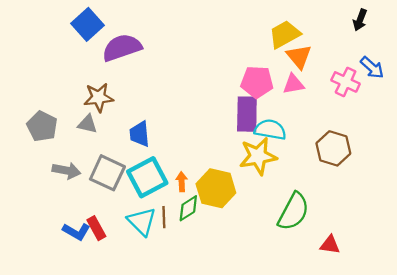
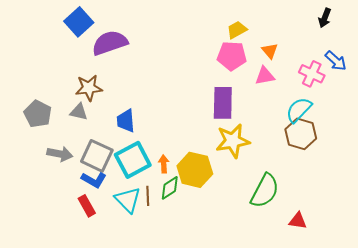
yellow trapezoid: (285, 34) -> (237, 30), moved, size x0.7
orange triangle: (299, 56) -> (270, 51), size x0.7
pink pentagon: (257, 82) -> (232, 56), moved
cyan semicircle: (270, 130) -> (299, 110), moved, turned -56
blue L-shape: (76, 231) -> (94, 180), moved

